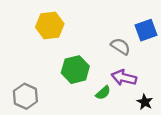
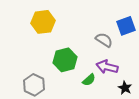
gray hexagon: (25, 96) -> (34, 85), moved

